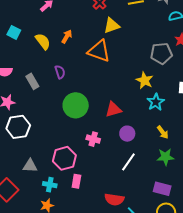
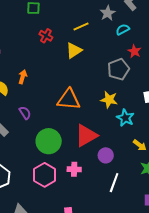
yellow triangle: (112, 25) -> (74, 50), moved
orange triangle: (99, 51) -> (69, 99), moved
red triangle: (113, 109) -> (86, 136), size x1.4
pink hexagon: (64, 158) -> (45, 175), moved

